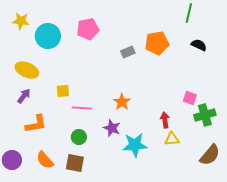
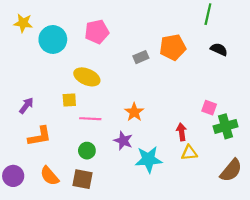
yellow ellipse: (27, 70) -> (87, 77), moved

